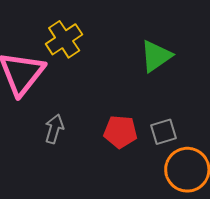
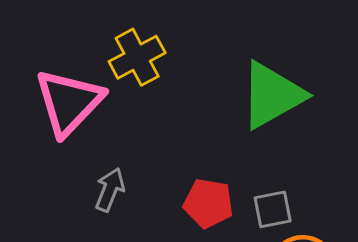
green triangle: (156, 56) -> (272, 95), size x1.4

